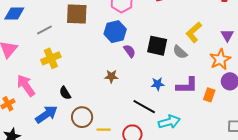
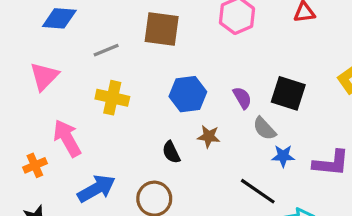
blue hexagon: (115, 32) -> (188, 94), moved
gray semicircle: (180, 52) -> (264, 128), moved
yellow cross: (51, 58) -> (112, 98), turned 30
black semicircle: (65, 93) -> (171, 152), moved

